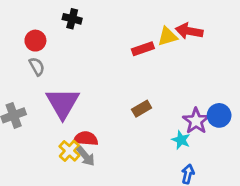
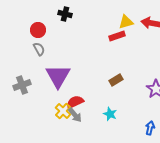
yellow triangle: (167, 37) -> (126, 22), moved
red semicircle: (86, 139) -> (75, 102), turned -30
cyan star: (181, 140) -> (110, 114), moved

